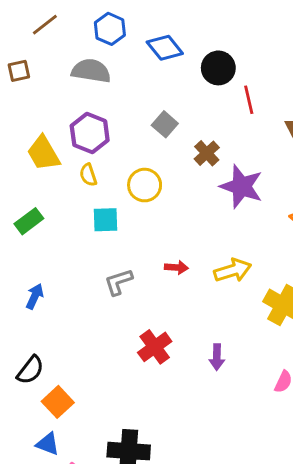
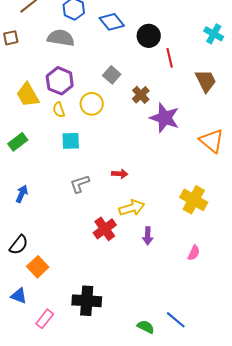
yellow circle: (145, 185) -> (92, 104), moved
yellow arrow: (233, 270) -> (132, 208), moved
blue triangle: (48, 444) -> (19, 296), moved

